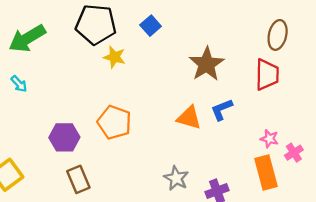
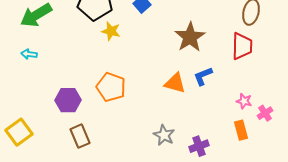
cyan arrow: (19, 84) -> (29, 54), turned 140
orange rectangle: (266, 172) -> (241, 130), size x0.7

